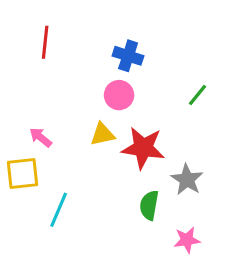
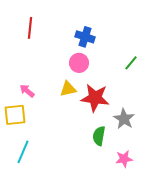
cyan line: (59, 210) -> (23, 152), moved

